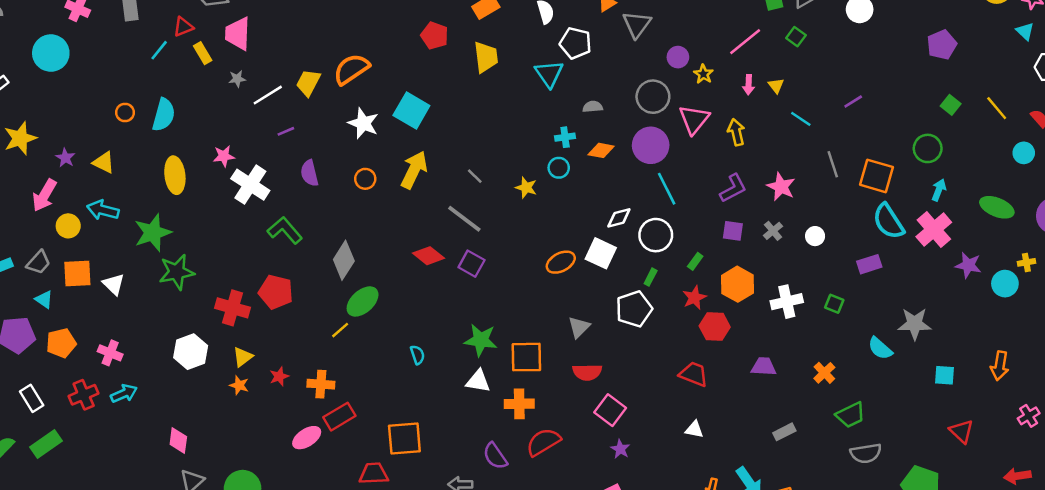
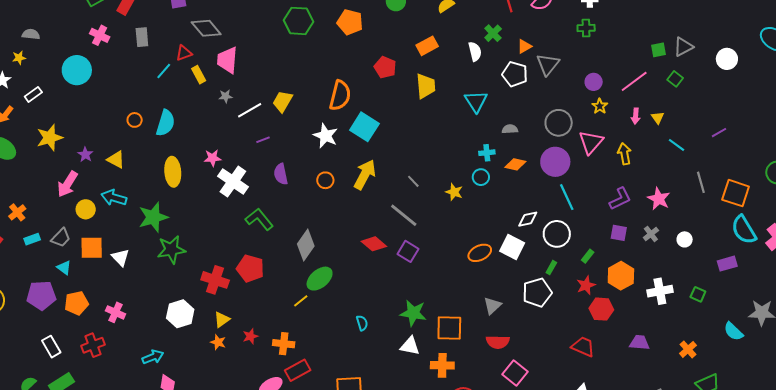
white pentagon: (575, 43) -> (515, 74), moved
purple circle: (678, 57) -> (594, 82), moved
orange semicircle: (351, 69) -> (340, 96), moved, turned 136
cyan arrow: (124, 394) -> (153, 357), moved

